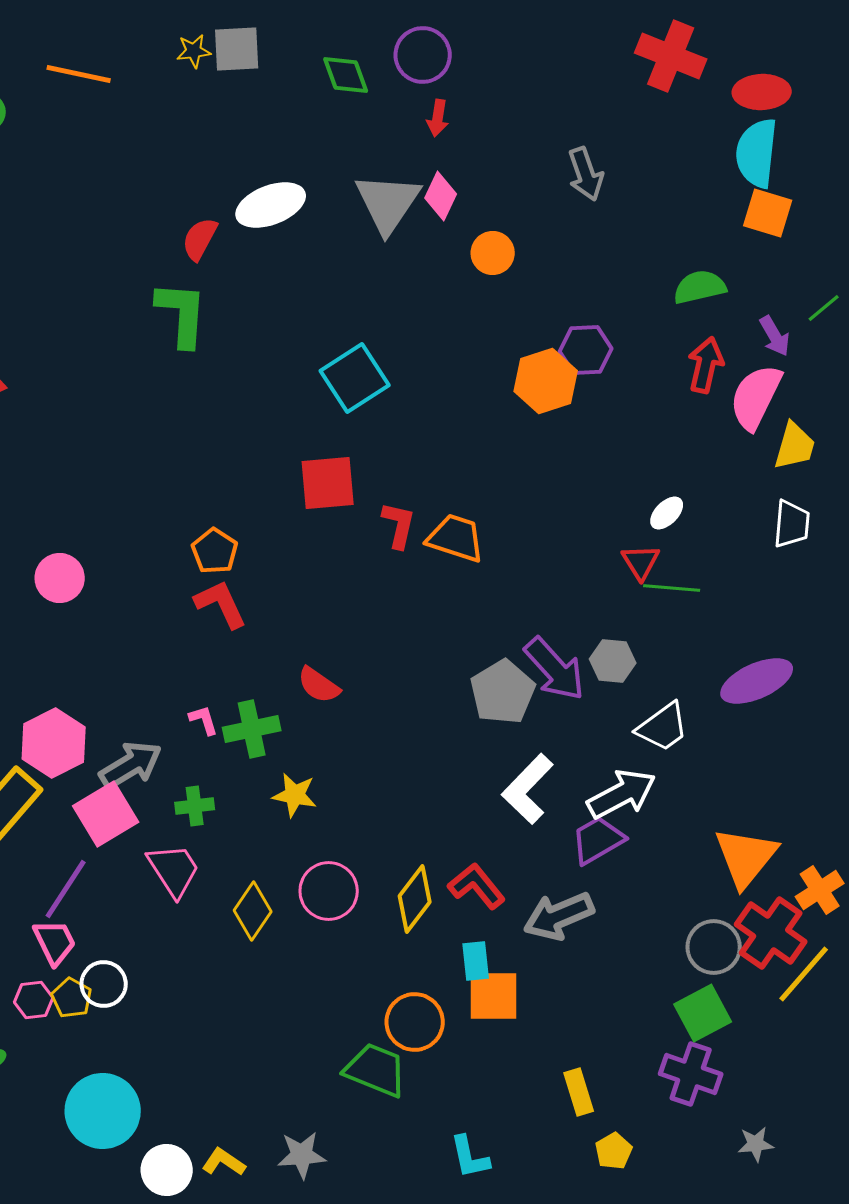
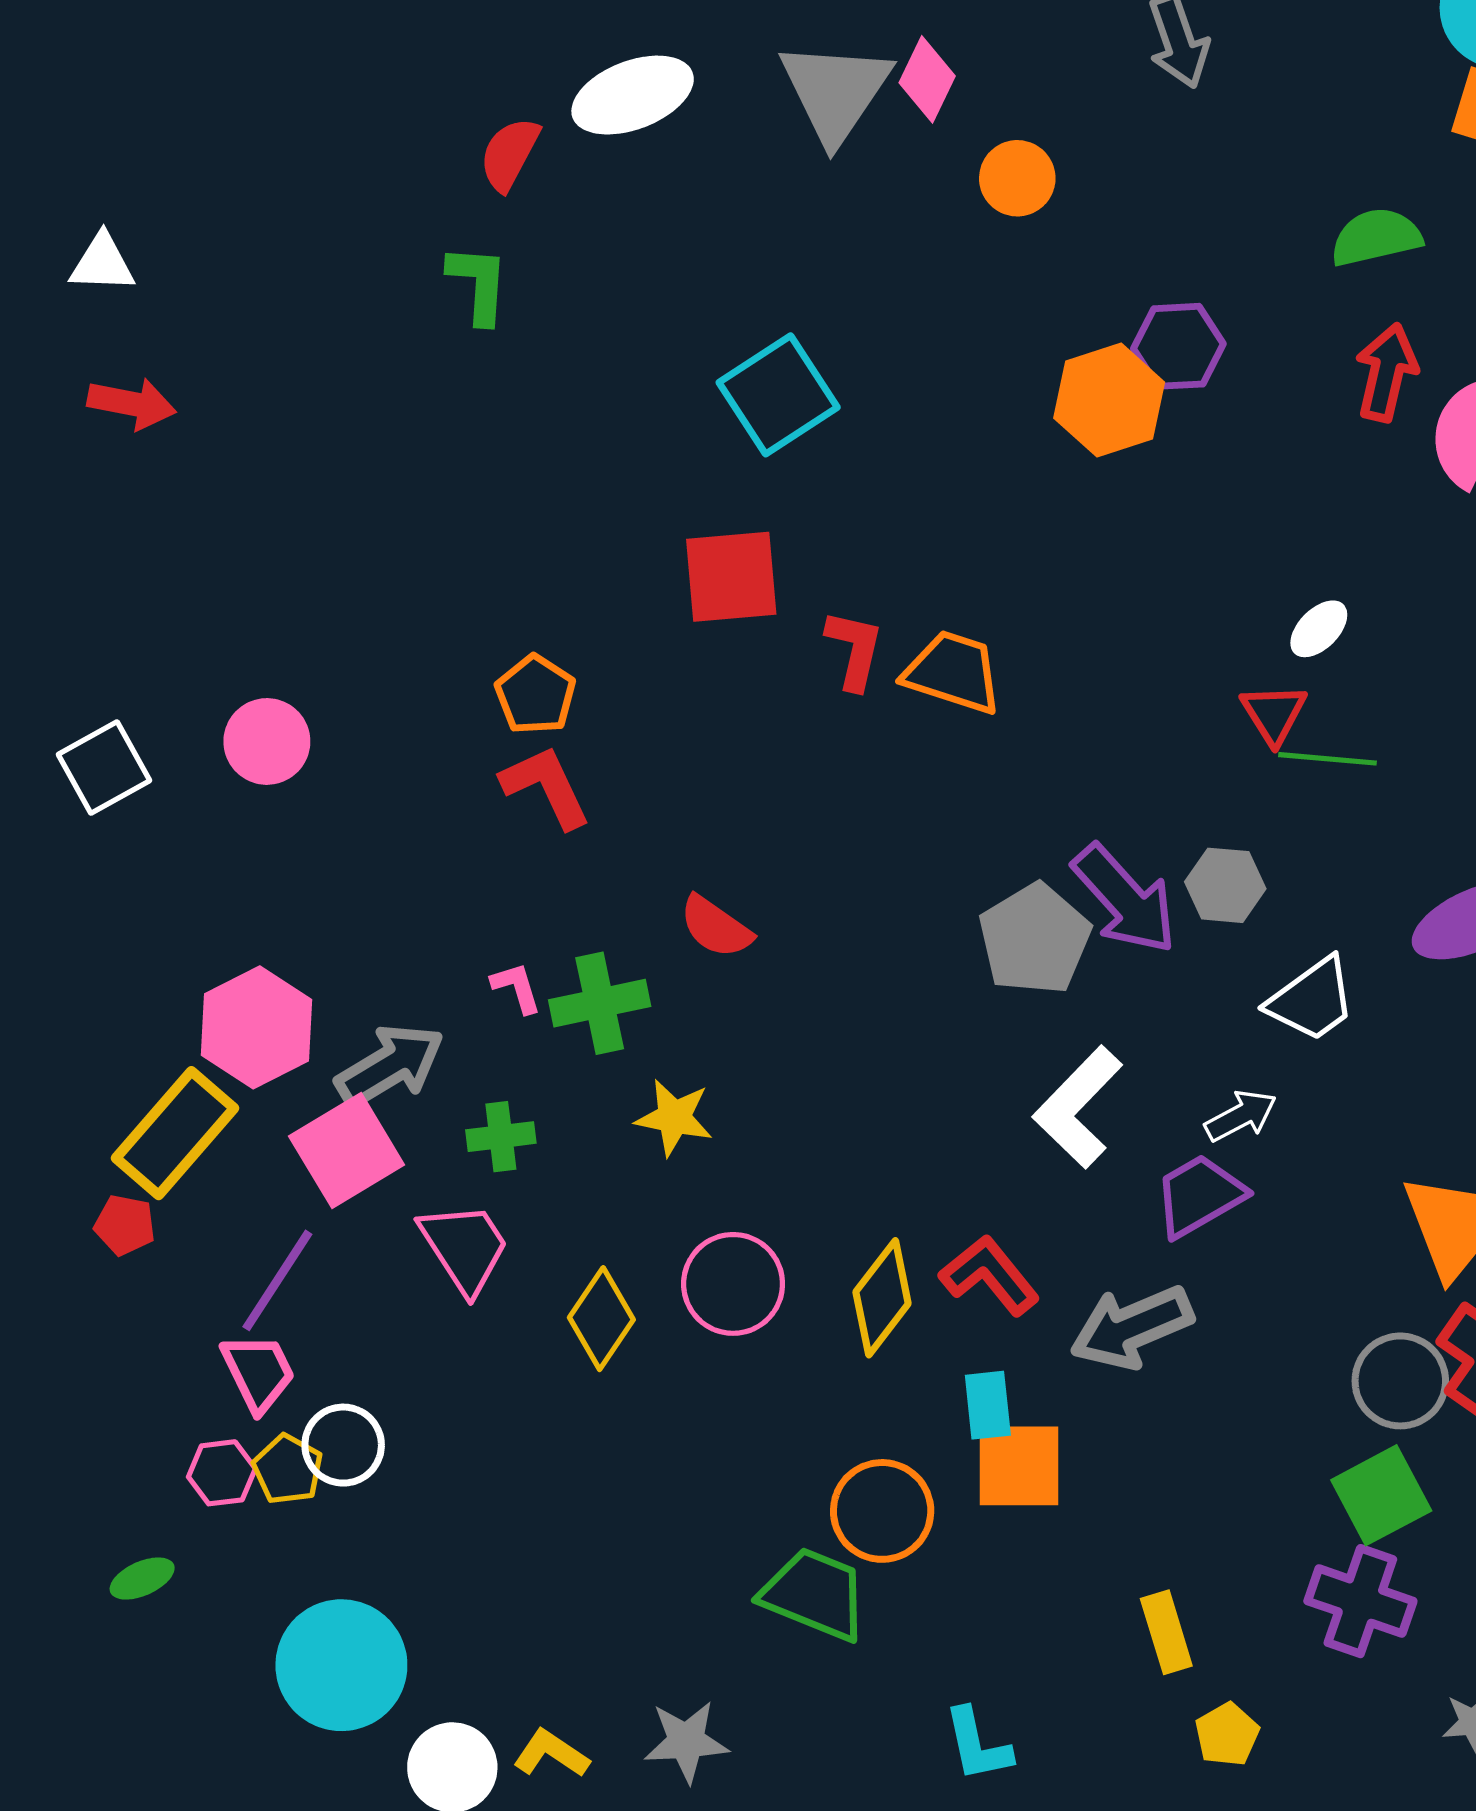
green L-shape: (182, 314) -> (478, 284), size x0.7
white arrow: (622, 794) -> (1241, 1116), size x0.6

